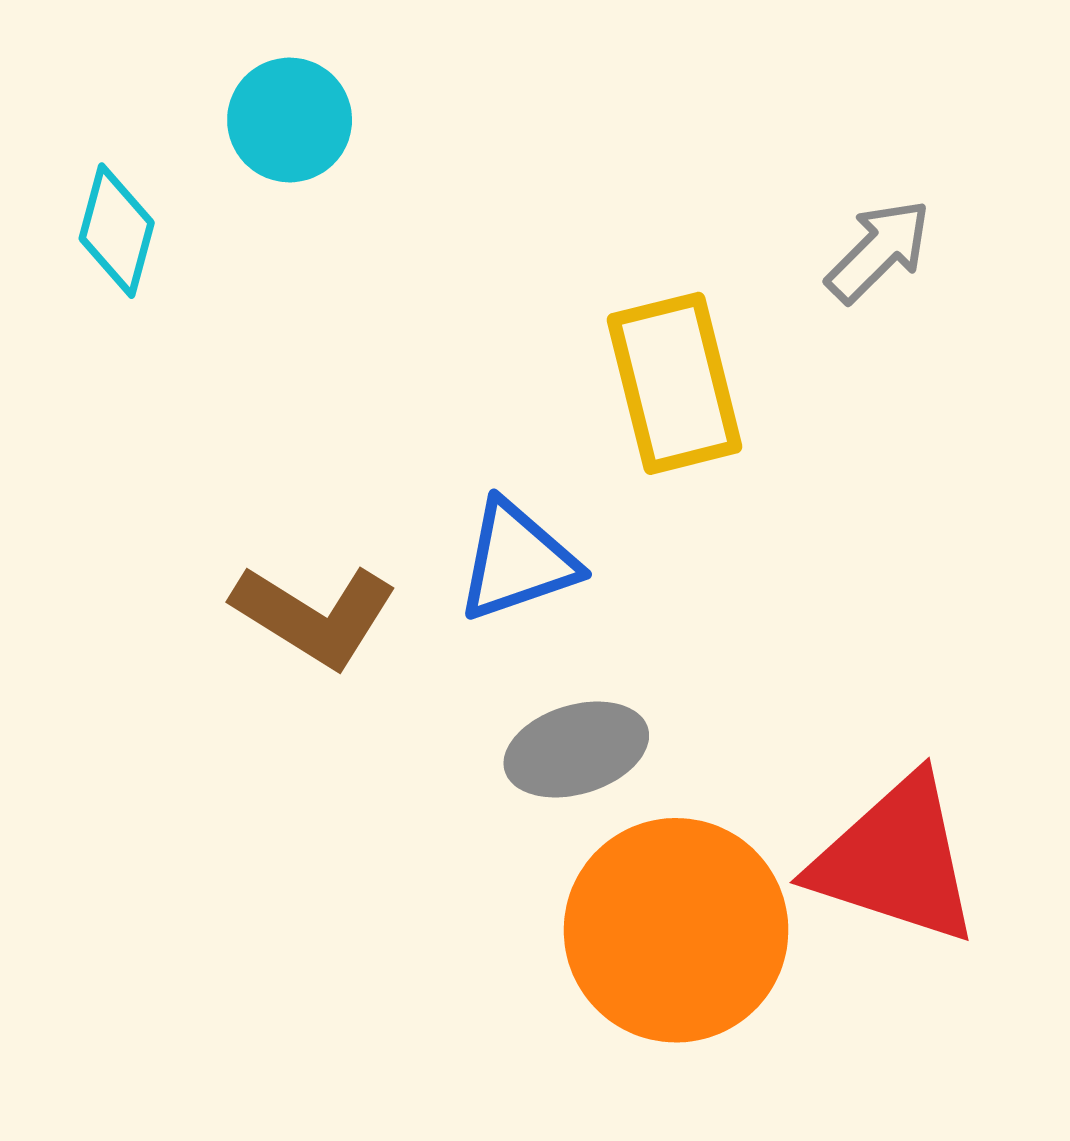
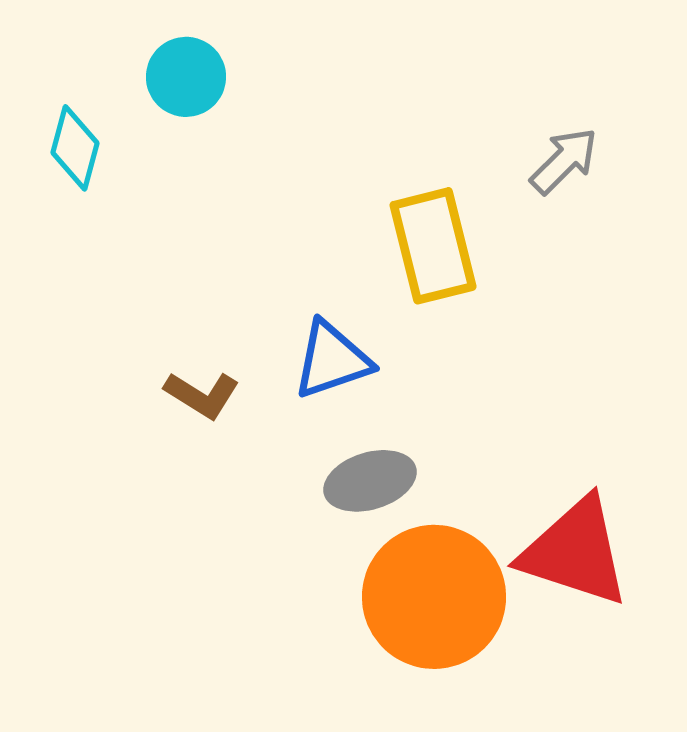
brown L-shape: (315, 615) -> (202, 395), size x0.7

